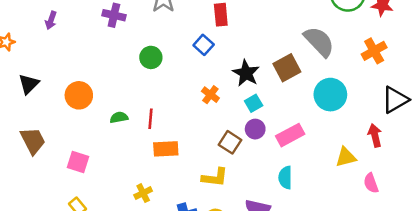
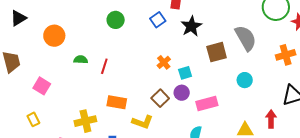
black star: (246, 73) -> (191, 26), moved
orange cross: (210, 95) -> (164, 62), moved
cyan circle: (330, 95) -> (245, 80), size x0.6
orange rectangle: (166, 149) -> (117, 102), moved
yellow cross: (143, 193) -> (85, 121), size x1.5

